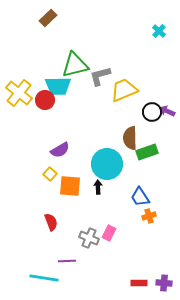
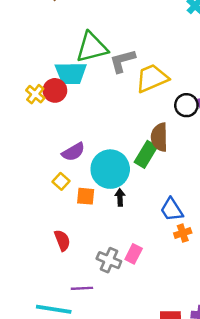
yellow cross: (19, 93) -> (35, 94), moved, size x0.6
green rectangle: (147, 152) -> (146, 154), moved, turned -40
cyan circle: (107, 164) -> (110, 169), moved
orange square: (70, 186) -> (86, 196), size x0.7

